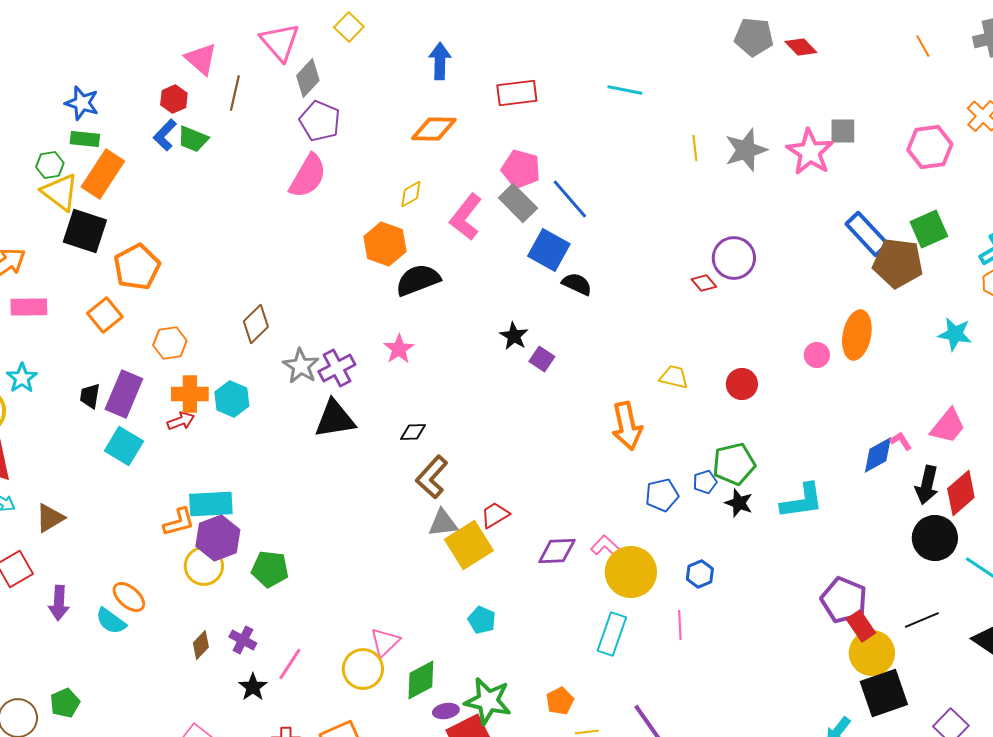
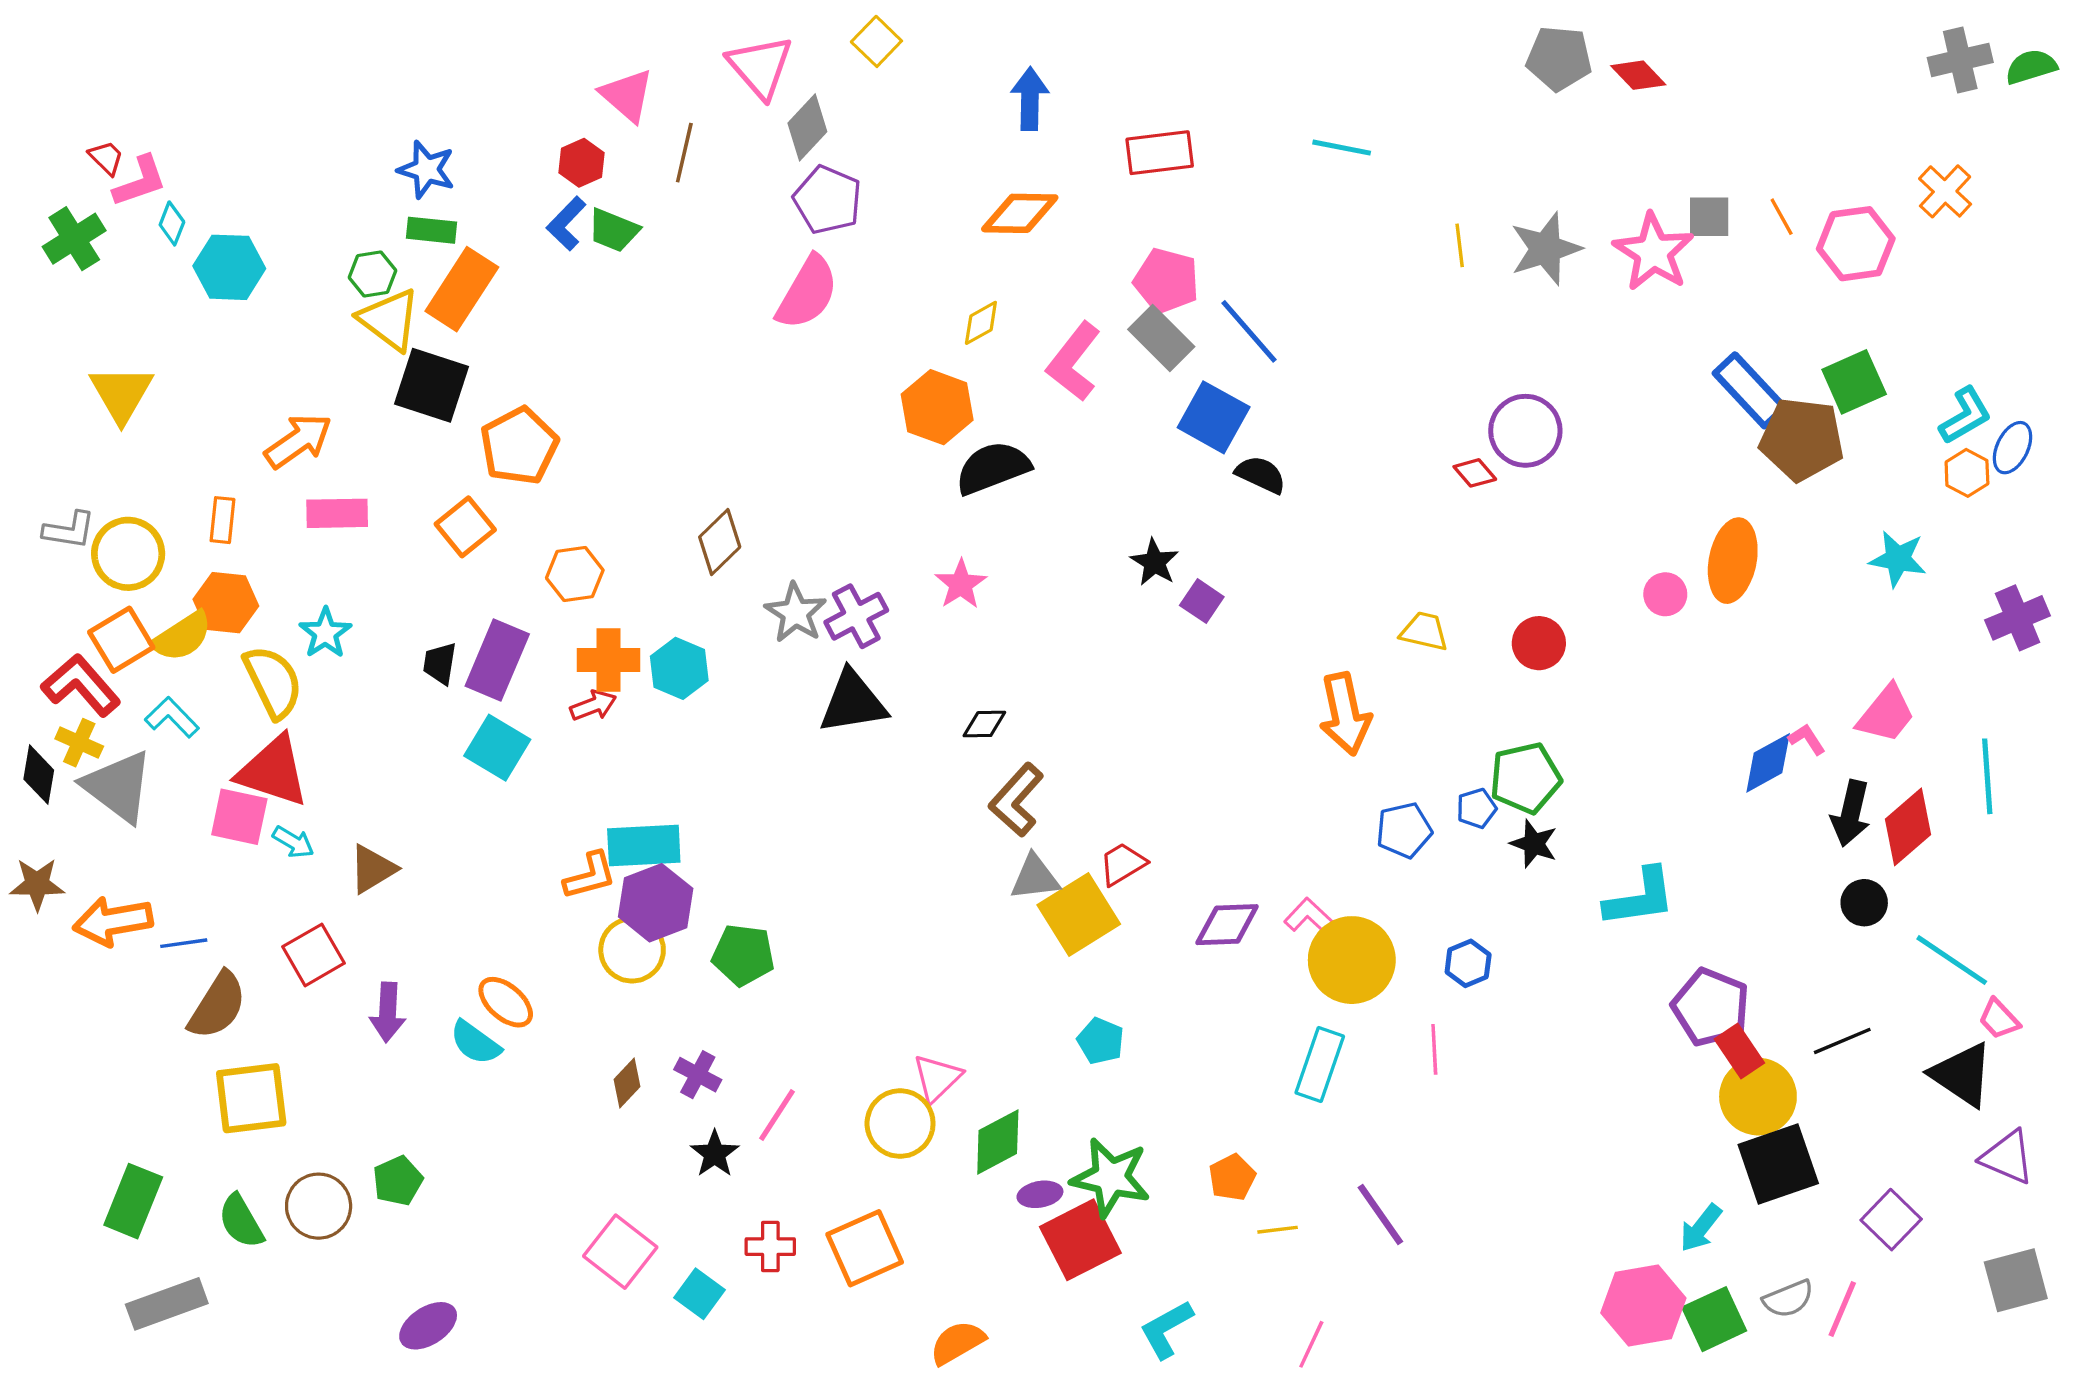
orange line: (923, 46) -> (1782, 217), moved
cyan L-shape: (802, 501) -> (1640, 898), moved
black circle: (935, 538) -> (1864, 903), size x0.6

